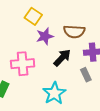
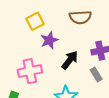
yellow square: (33, 16) -> (35, 21), turned 36
brown semicircle: (74, 32) -> (80, 17), moved

